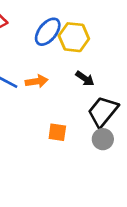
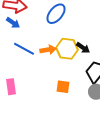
yellow hexagon: (74, 37) -> (67, 49), moved

